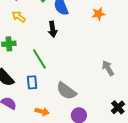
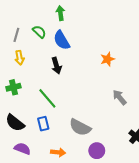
orange star: (98, 14) -> (107, 59), moved
yellow arrow: (19, 17) -> (19, 58), turned -128

